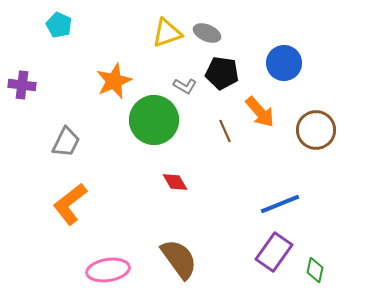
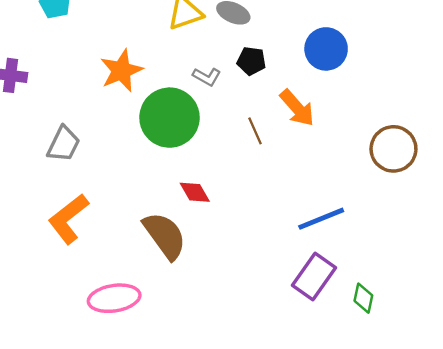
black pentagon: (222, 73) -> (251, 61), size x0.7
brown circle: (316, 130) -> (393, 149), moved
brown semicircle: (179, 259) -> (165, 236), moved

